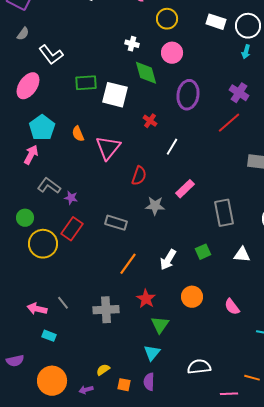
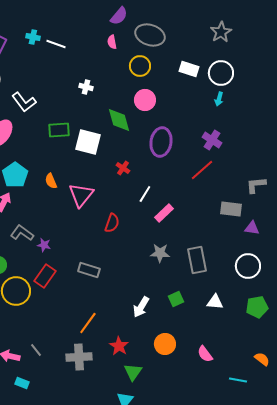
white cross: (132, 44) -> (86, 87), moved
pink rectangle: (185, 189) -> (164, 213), moved
gray star: (155, 206) -> (160, 253), moved
orange line: (128, 264) -> (88, 323), moved

